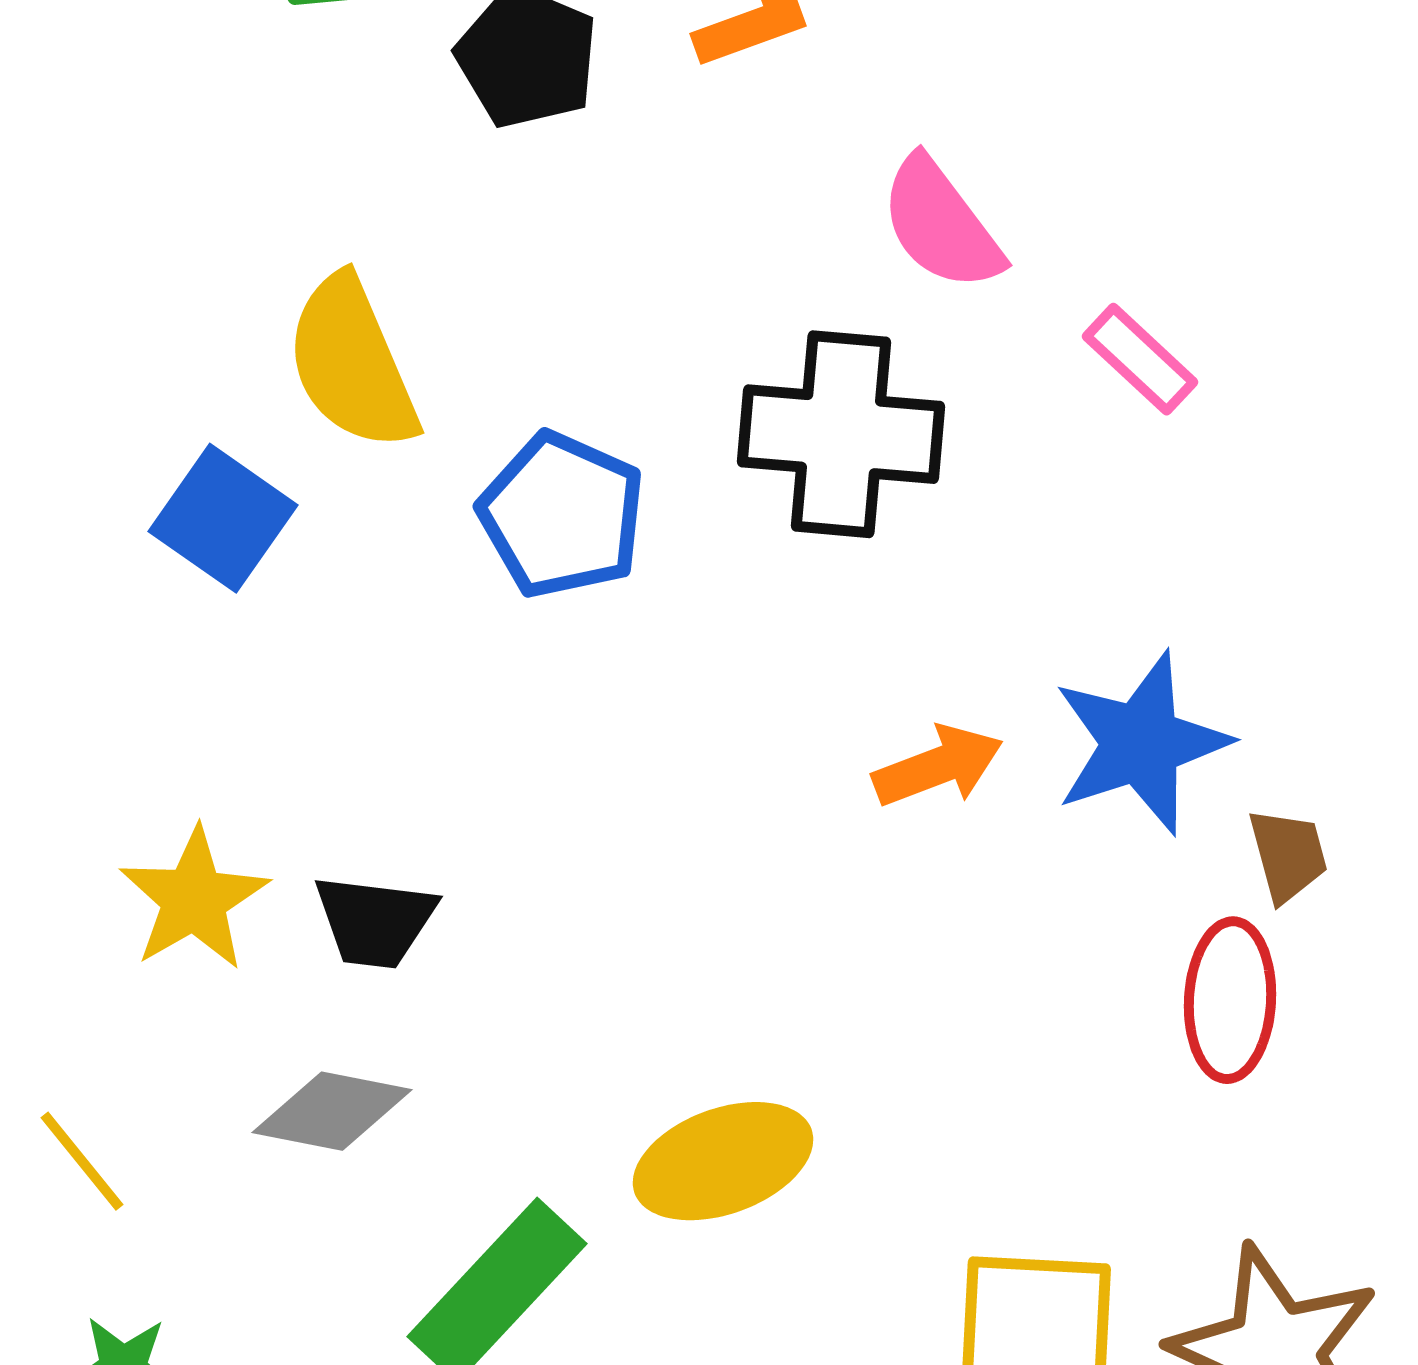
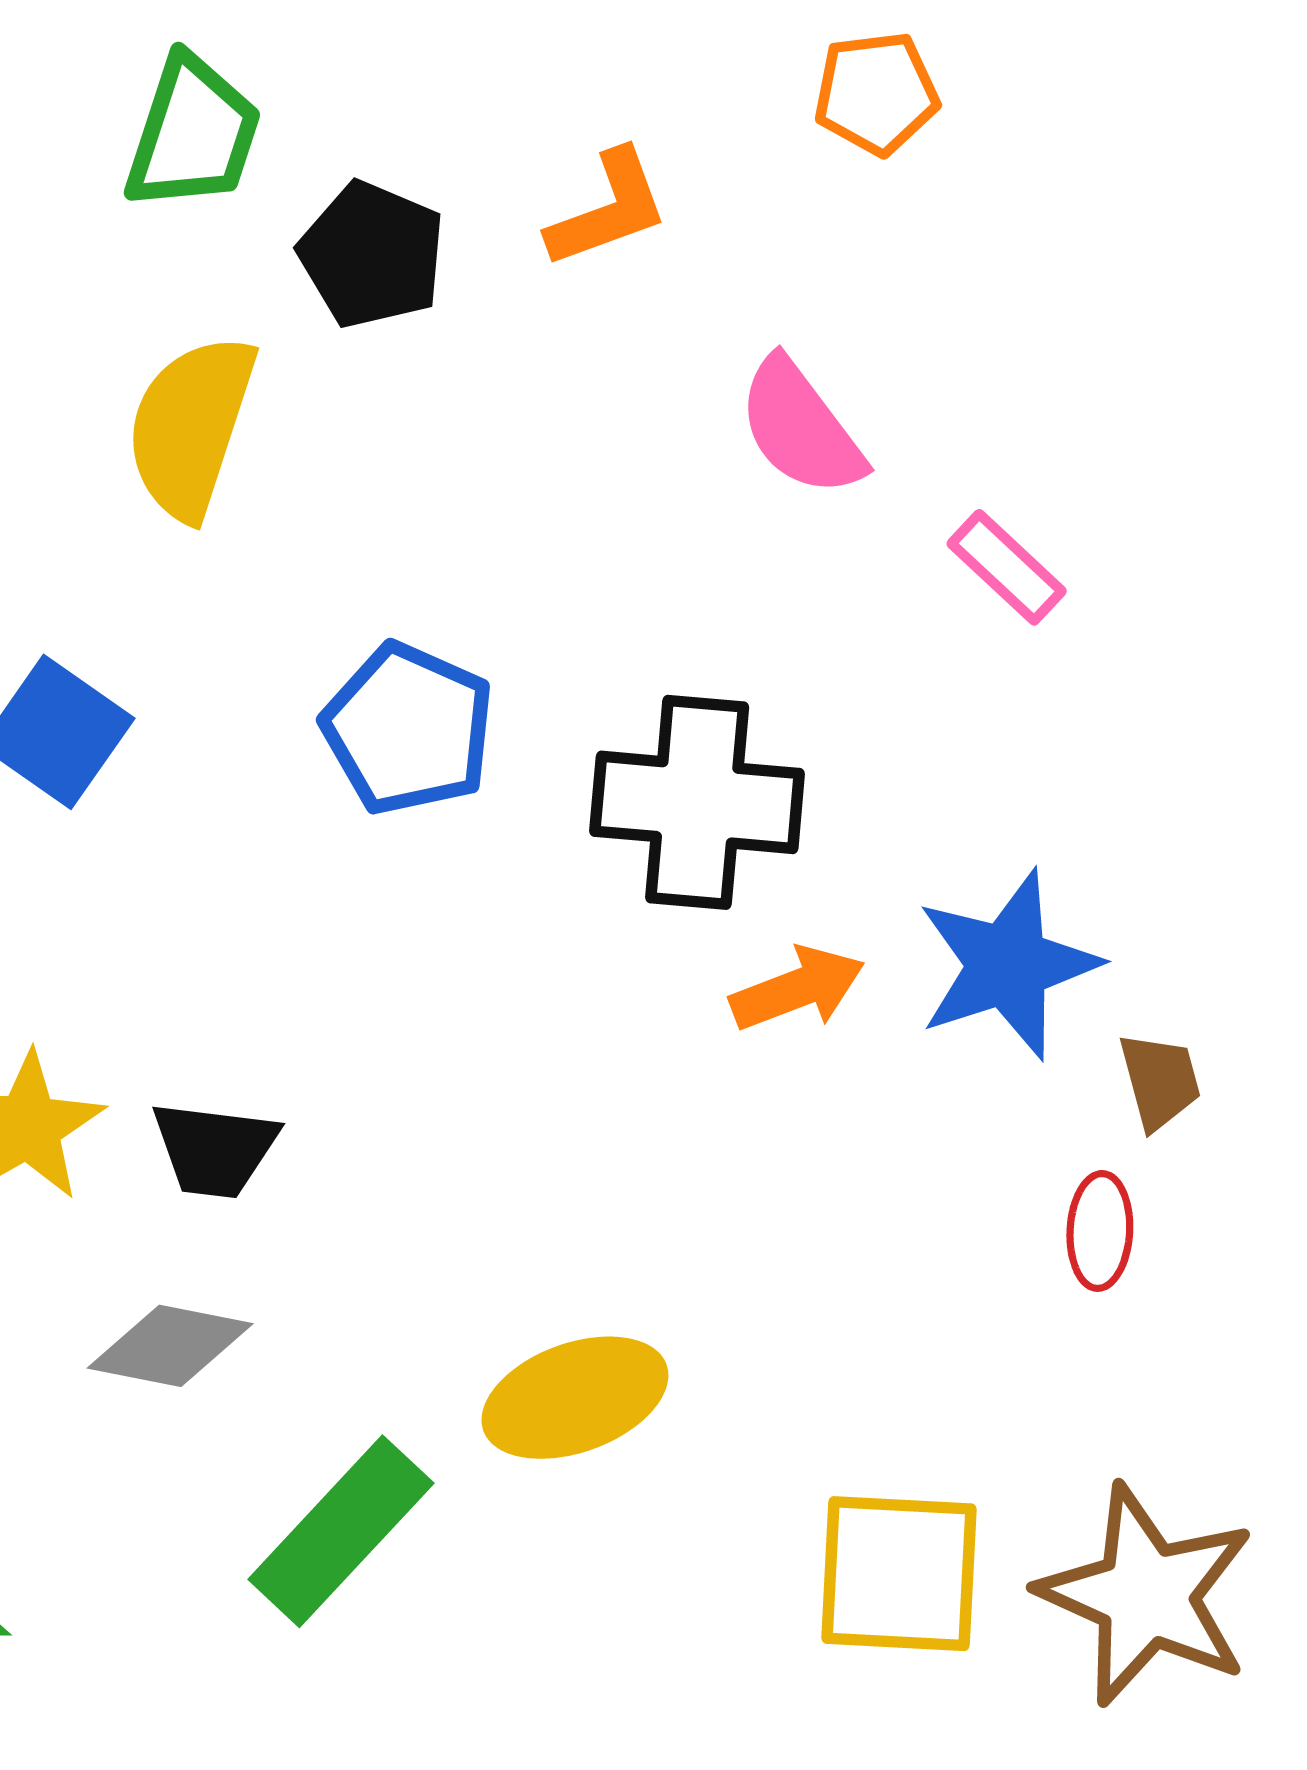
yellow semicircle: (352, 363) -> (191, 427), moved, turned 41
black cross: (841, 434) -> (697, 802), moved
red ellipse: (1230, 1000) -> (1100, 1231), size x0.7

